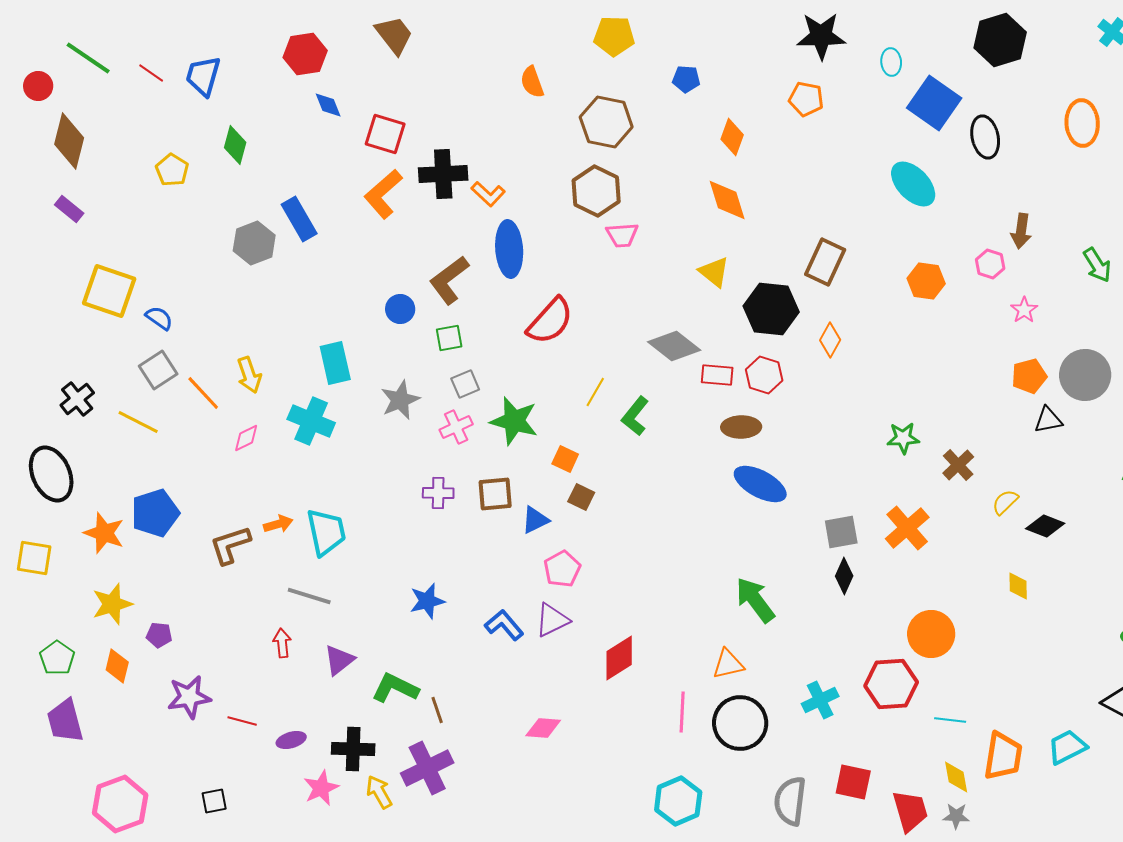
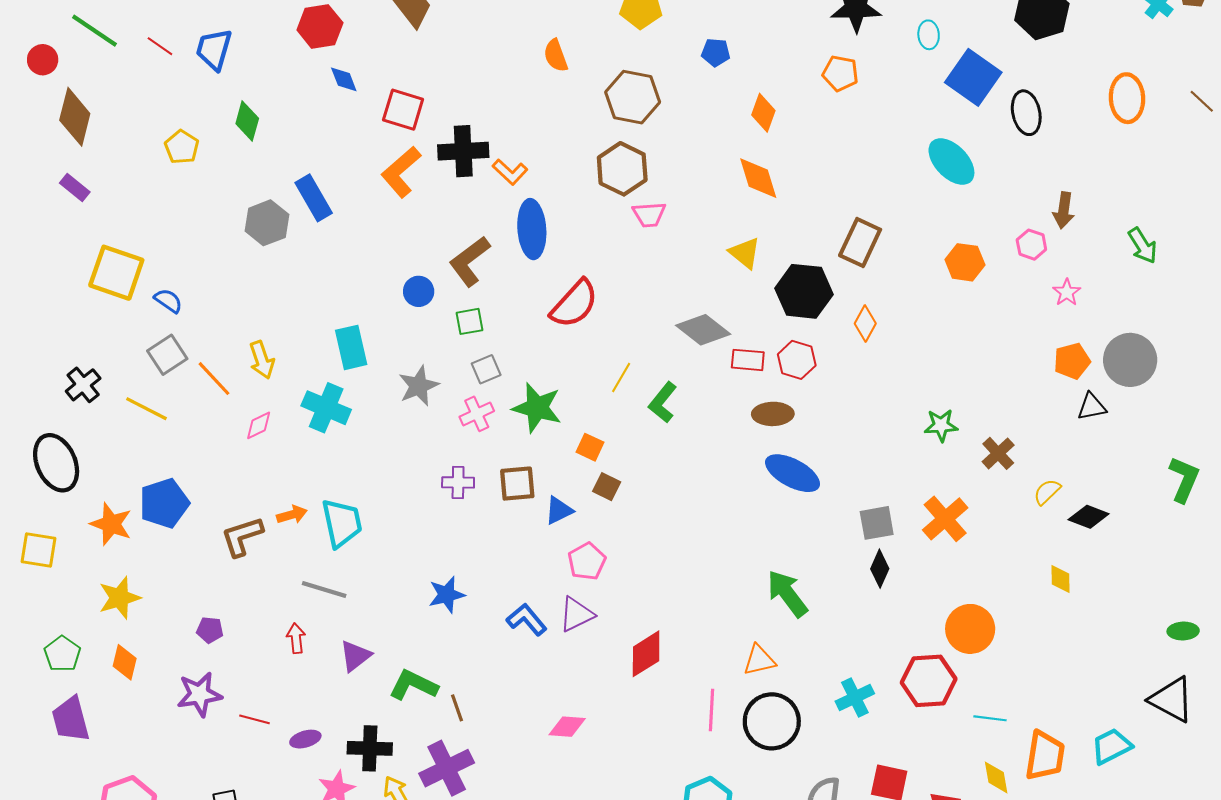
purple pentagon: (159, 635) -> (210, 630), moved

